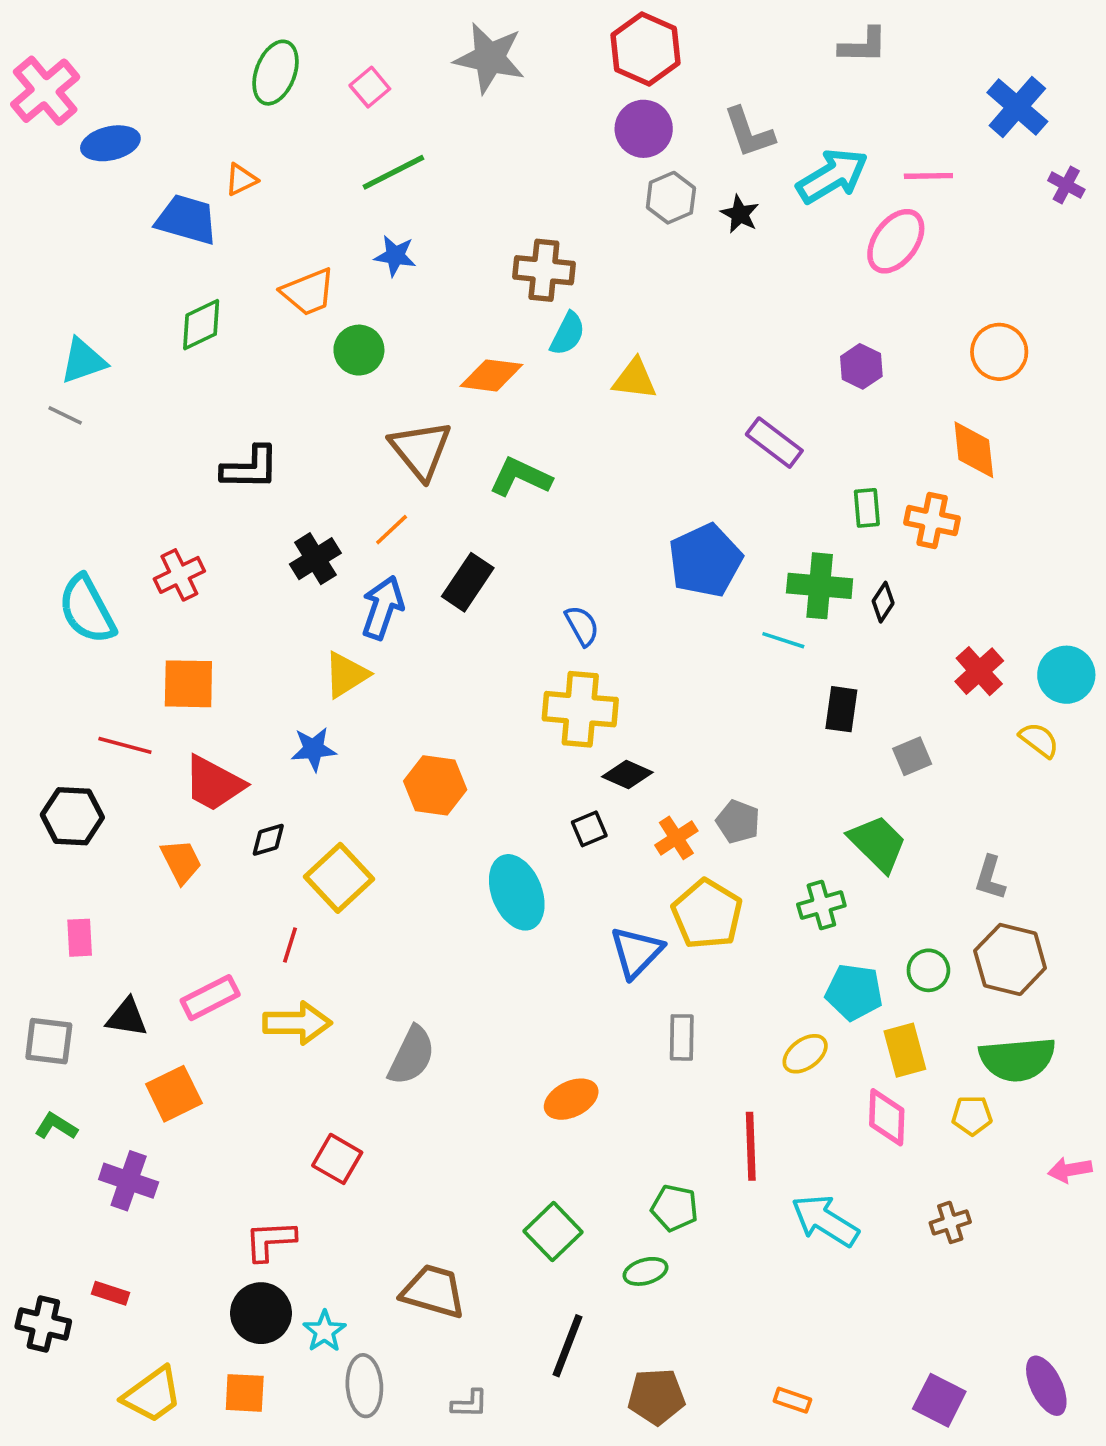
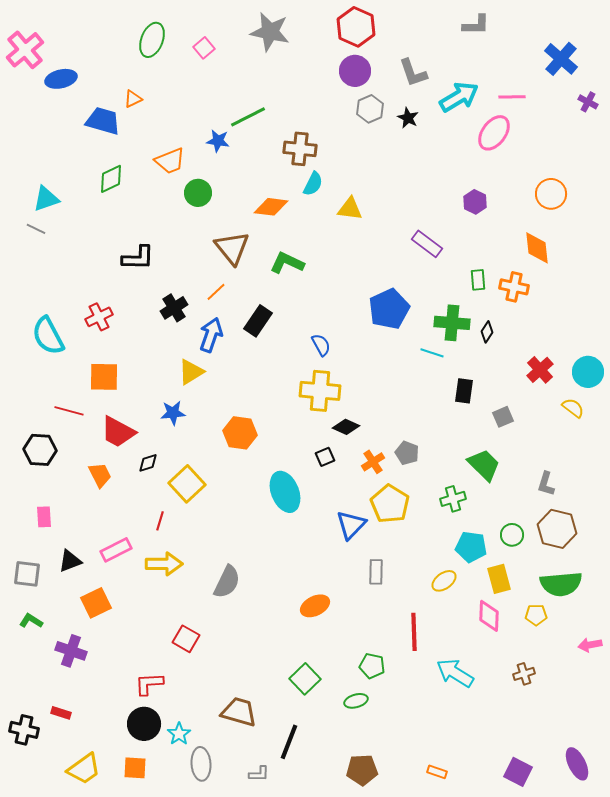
green line: (393, 172) -> (248, 117), moved
black triangle: (127, 1017) -> (70, 561), turned -30
black line: (568, 1346) -> (289, 742), moved

